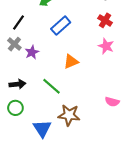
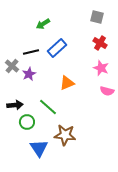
black line: (19, 22) -> (31, 52), moved, turned 42
pink semicircle: (112, 102) -> (107, 91), moved
green circle: (15, 108) -> (27, 122), moved

